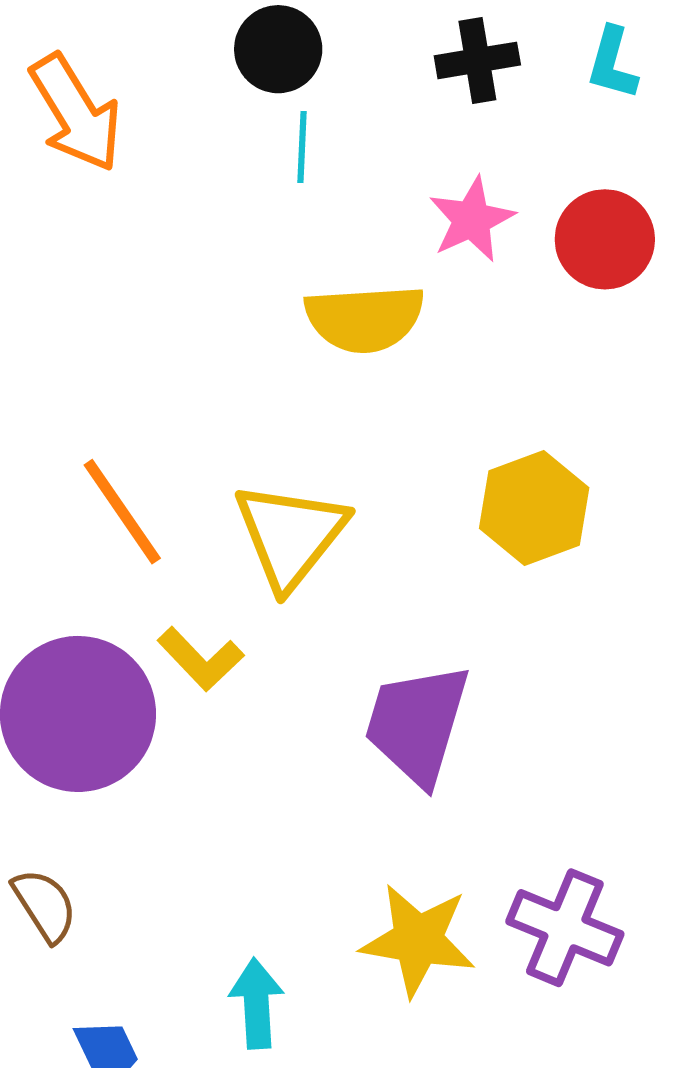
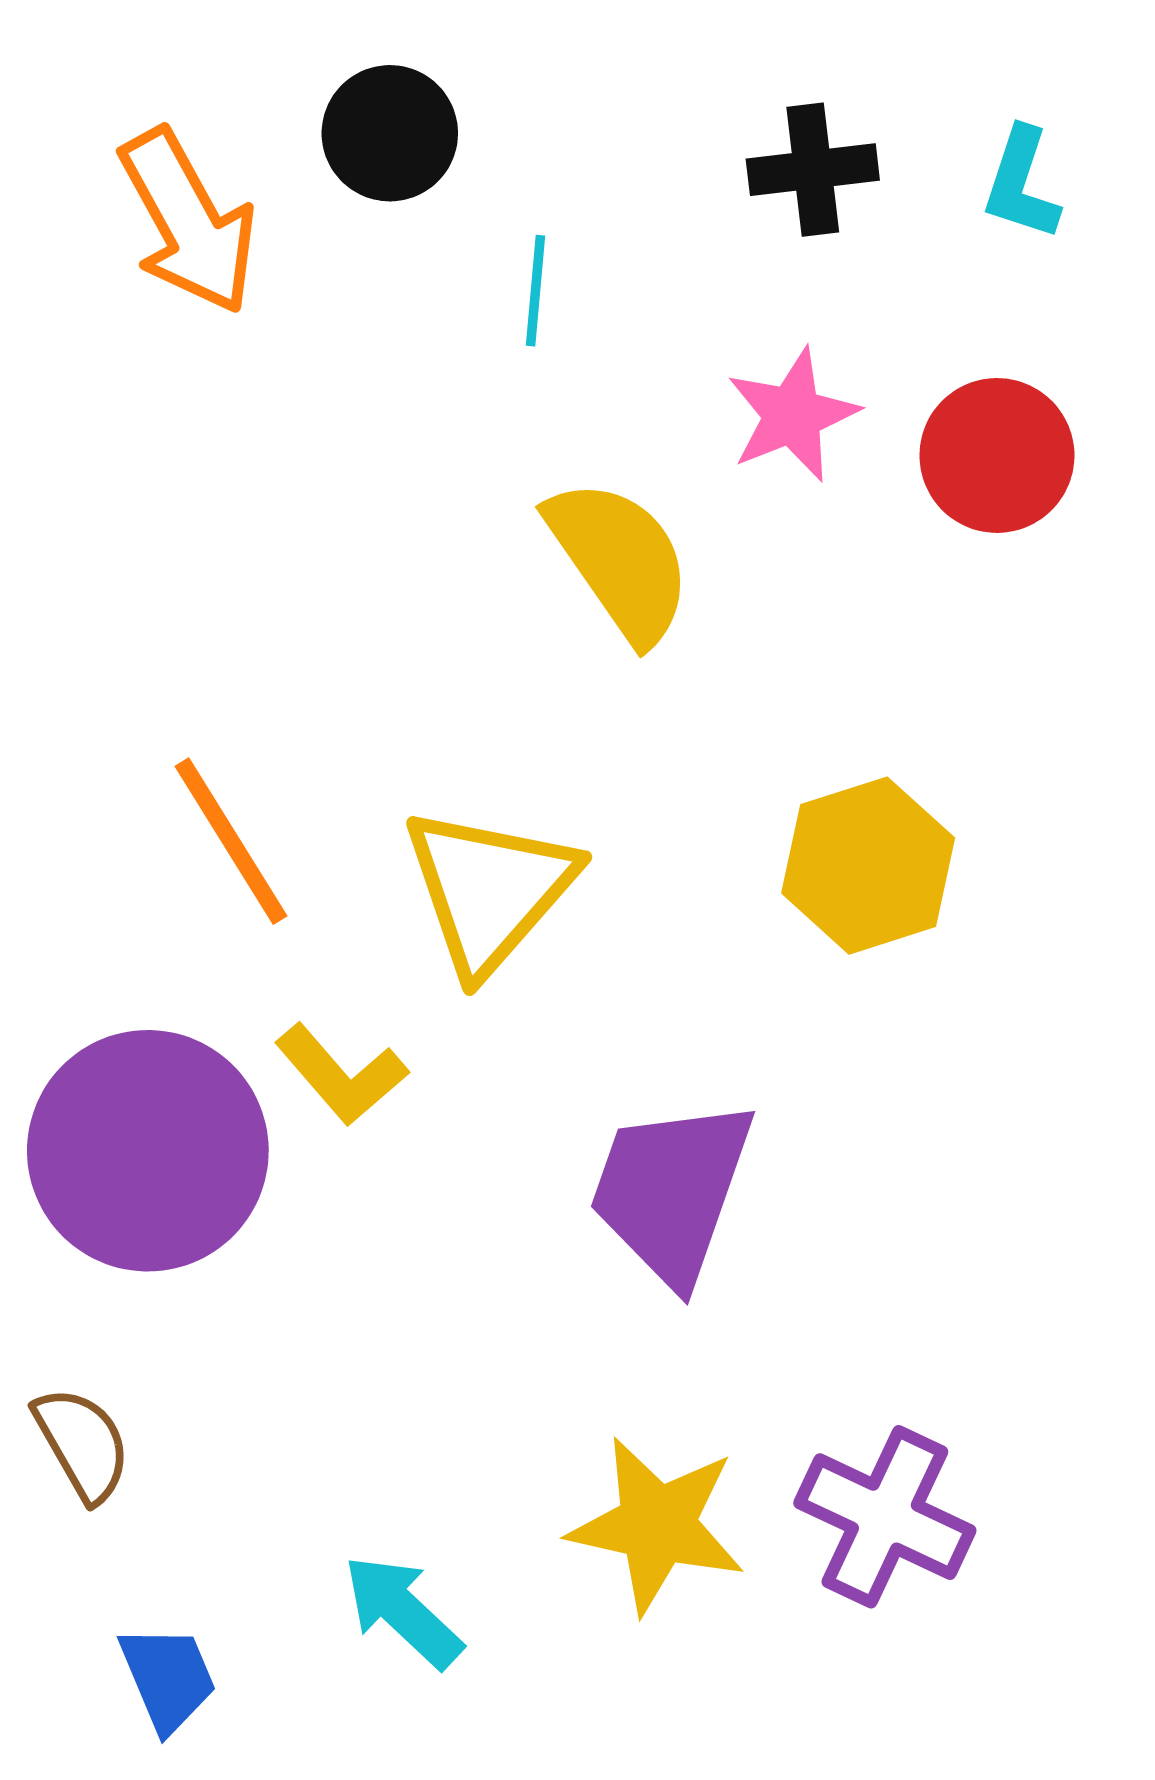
black circle: (278, 49) -> (390, 133), moved
yellow semicircle: (365, 318) -> (620, 560), turned -124
cyan arrow: (257, 1003) -> (403, 1611), turned -46

